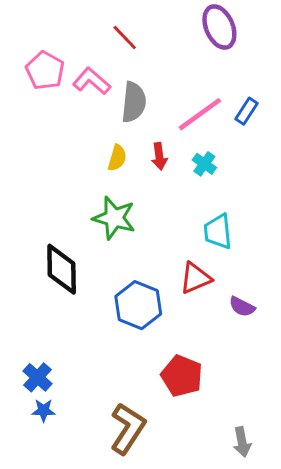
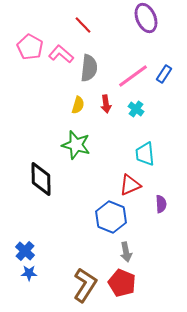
blue hexagon: (138, 305) -> (111, 217), moved
purple semicircle: (242, 307) -> (161, 204), turned -120
red pentagon: (182, 376) -> (122, 283), moved
gray arrow: (242, 442) -> (126, 252), moved

